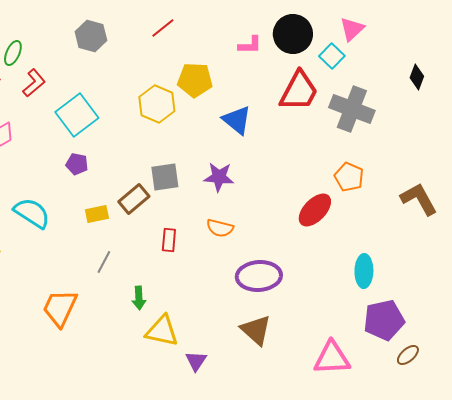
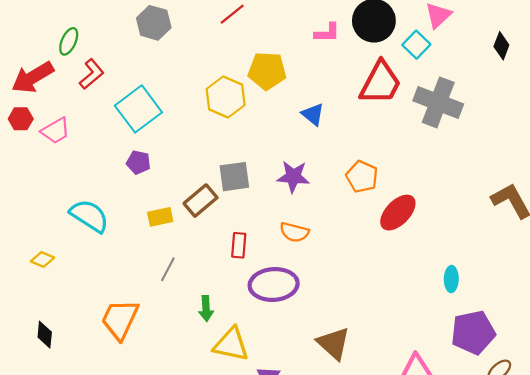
black diamond: (417, 77) -> (501, 46), moved
blue triangle: (237, 120) -> (313, 114), size x0.7
orange pentagon: (349, 177) -> (362, 177), moved
cyan ellipse: (364, 271) -> (451, 279), size x0.7
purple ellipse: (259, 276) -> (274, 284), moved

